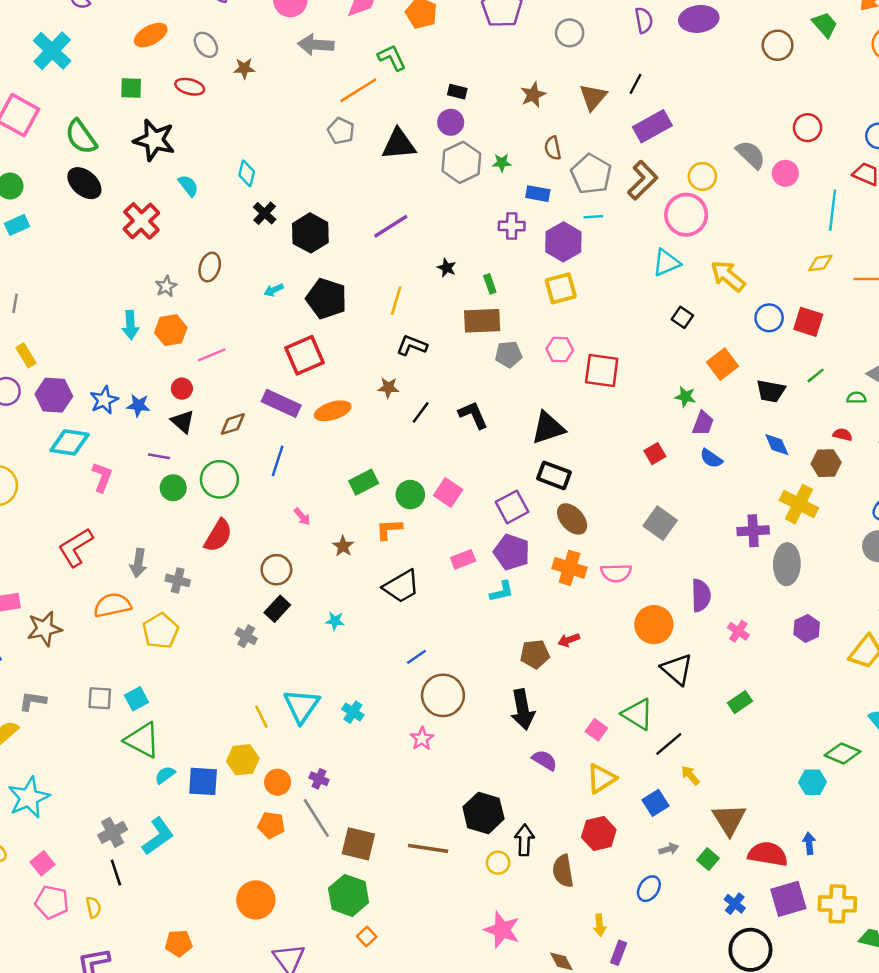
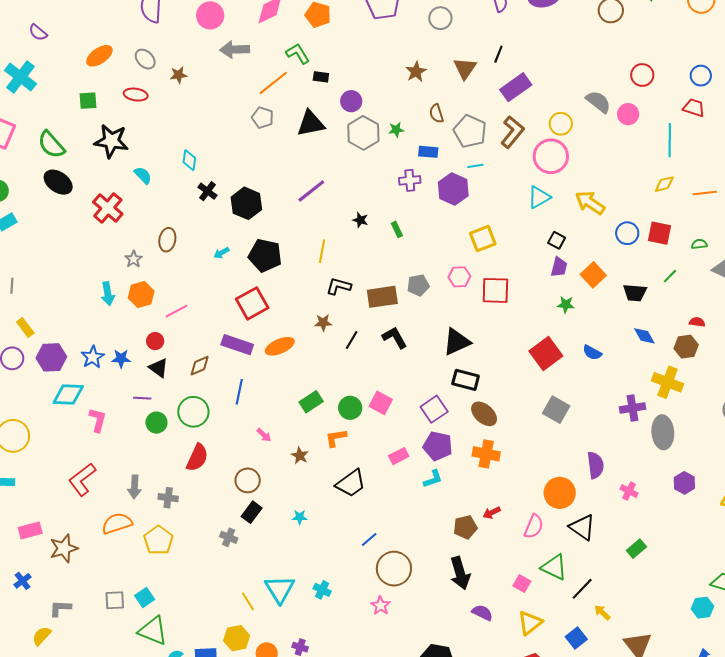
black rectangle: (457, 92) -> (321, 77), moved
yellow square: (561, 288) -> (483, 239), moved
brown rectangle: (482, 321) -> (382, 297), moved
green semicircle: (856, 398) -> (699, 244), moved
purple trapezoid: (703, 423) -> (559, 267), moved
red square: (655, 454) -> (546, 354), size x1.8
pink semicircle: (616, 573) -> (534, 526), moved, turned -60

